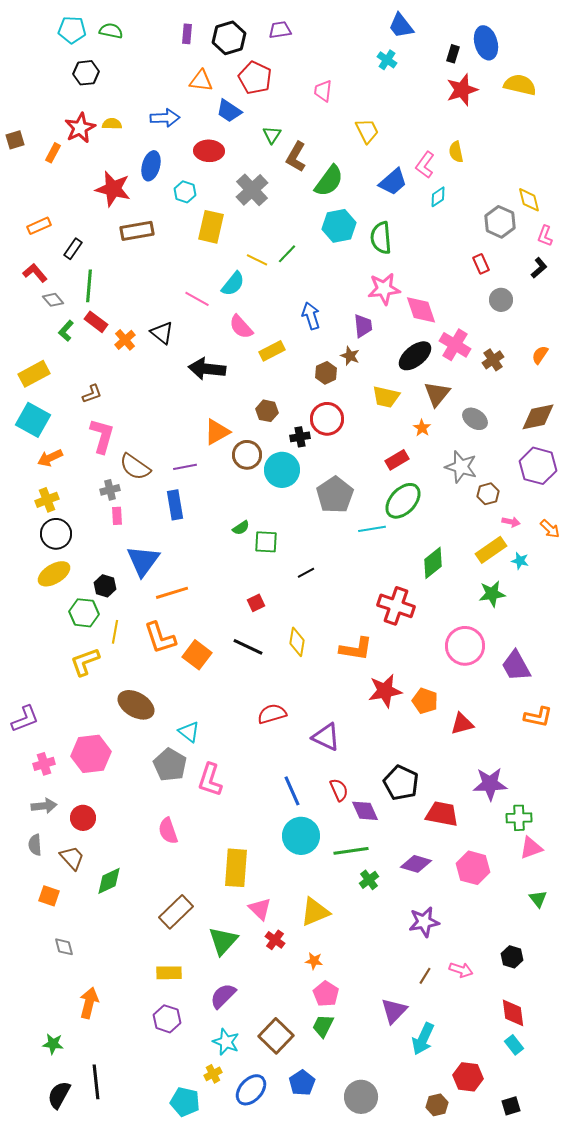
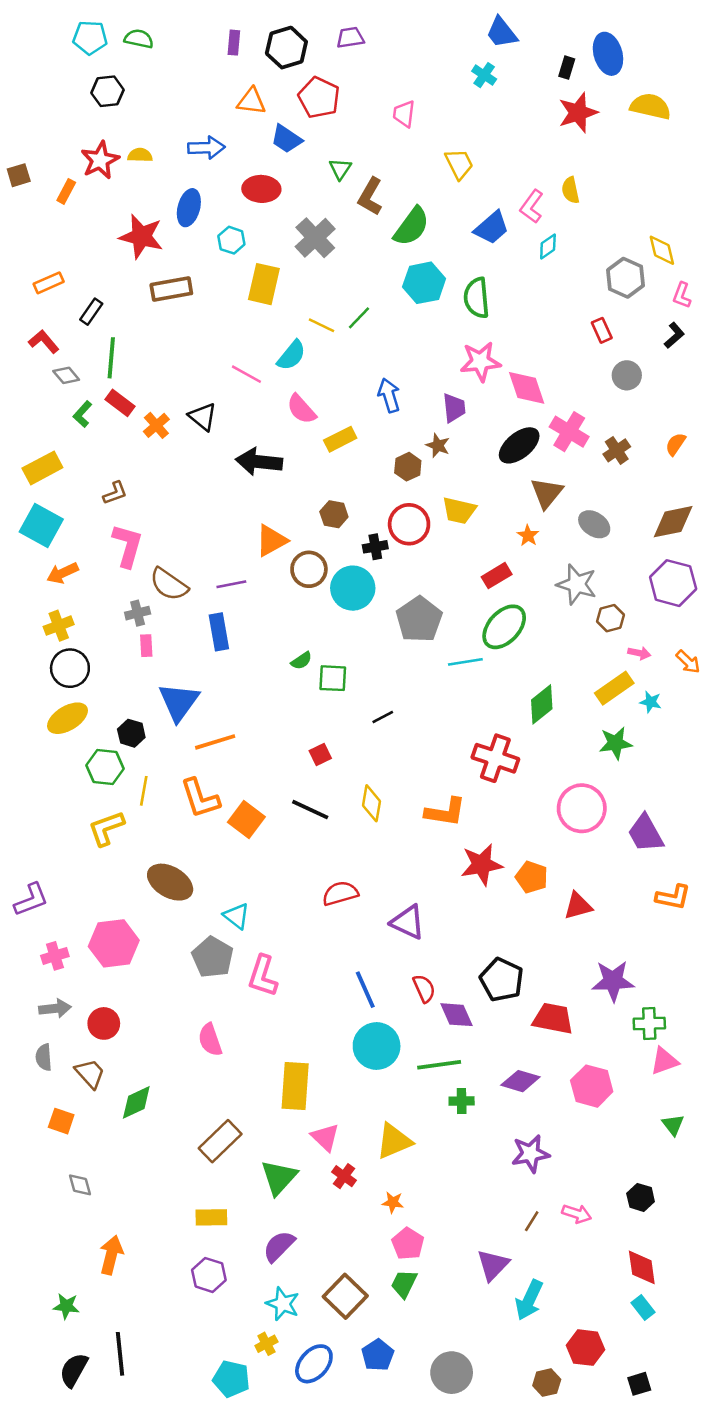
yellow trapezoid: (386, 397) -> (459, 510), moved
green cross: (369, 880) -> (462, 1101), turned 36

